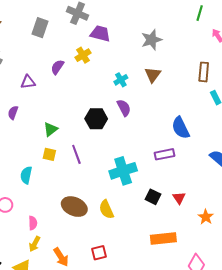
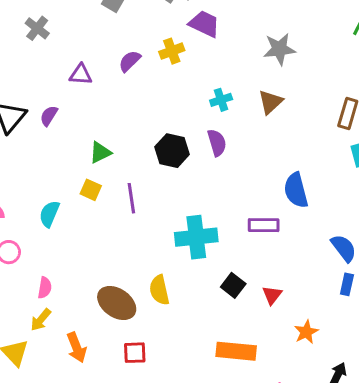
brown ellipse: (74, 207) -> (117, 303), moved

